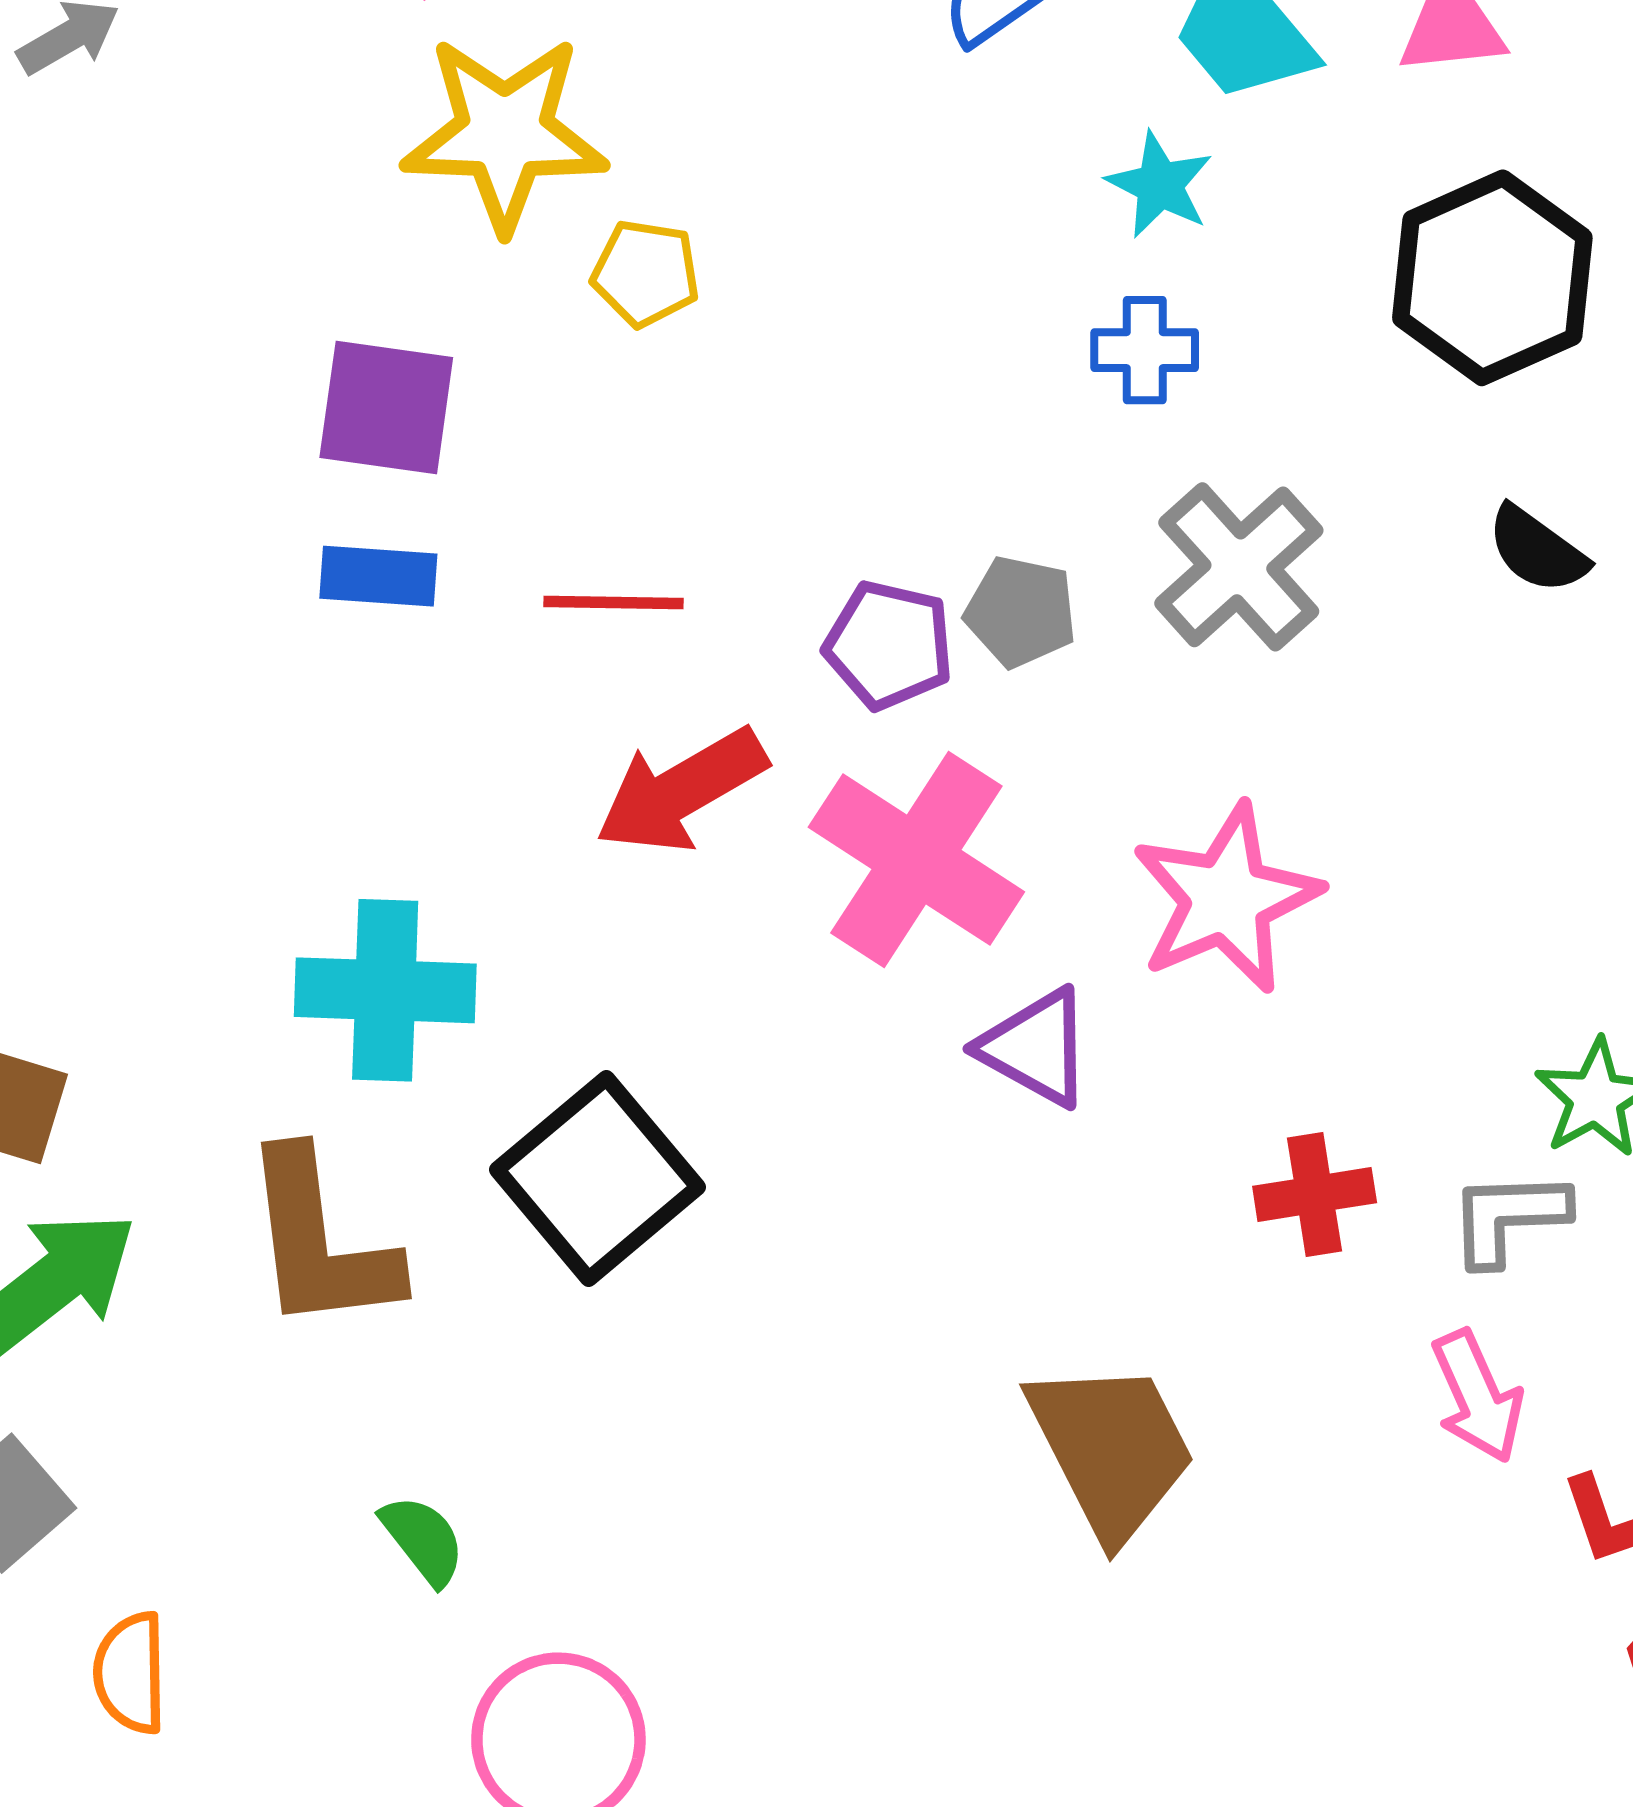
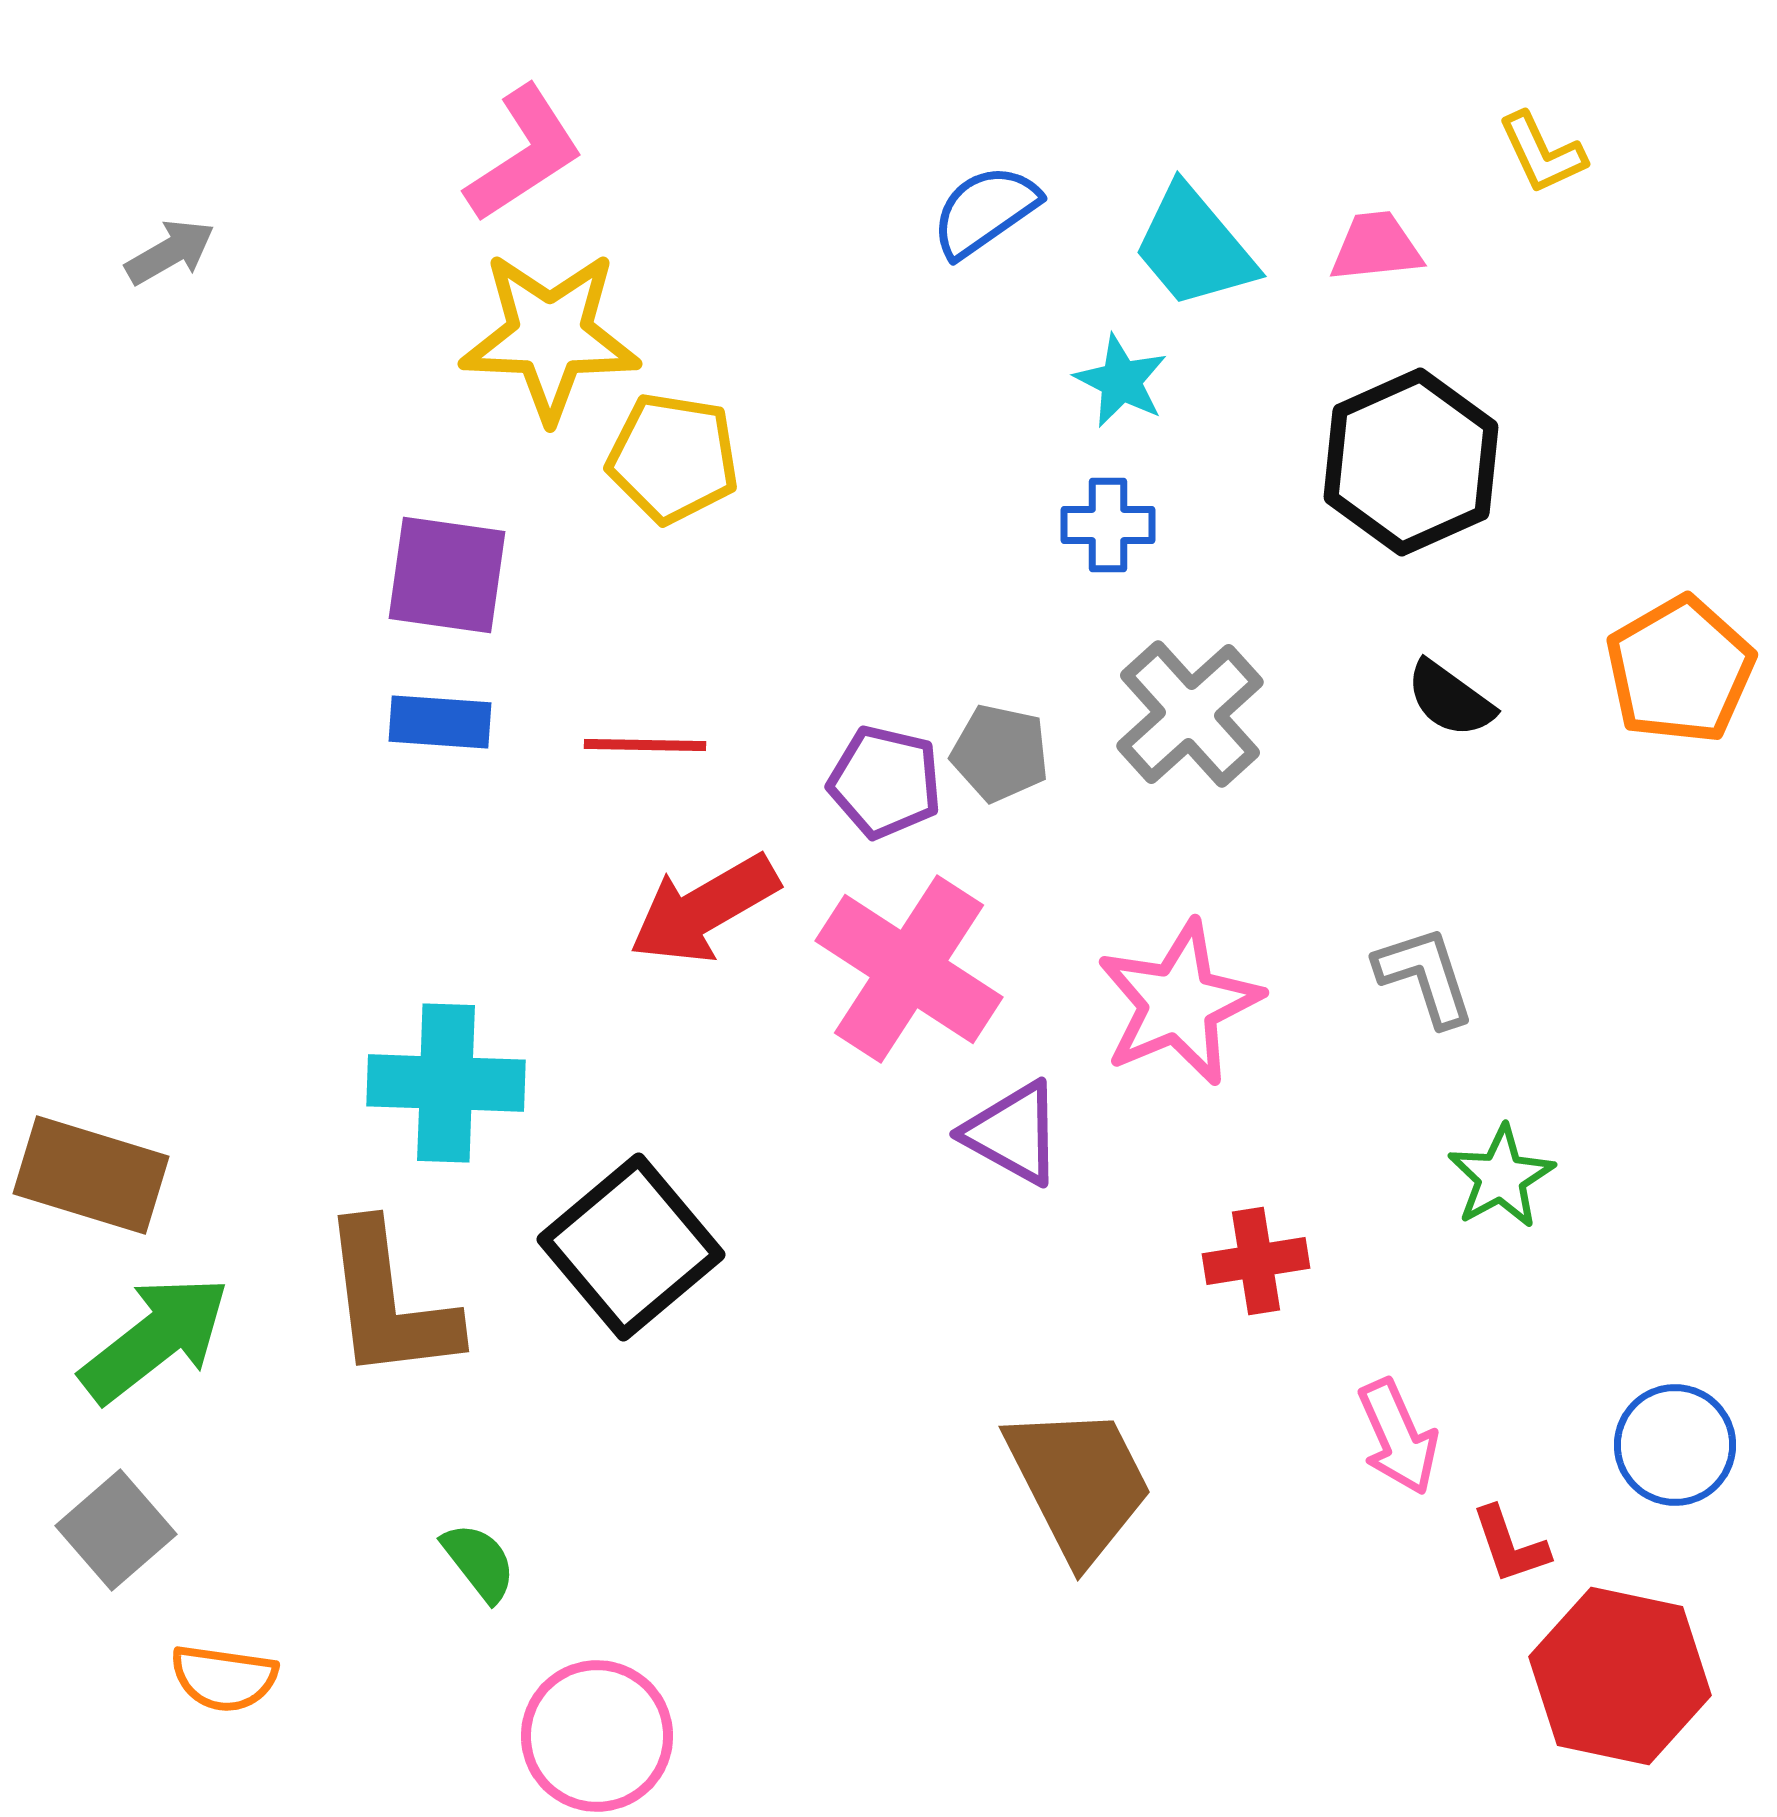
yellow pentagon: (646, 273) -> (673, 458), size x1.4
gray L-shape: (1508, 1217) -> (1425, 976), moved, turned 74
orange semicircle: (131, 1673) -> (224, 1678), turned -81

